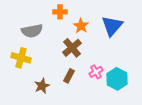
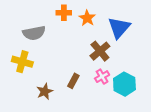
orange star: (81, 26) -> (87, 18), moved
brown cross: (72, 48) -> (100, 51), moved

